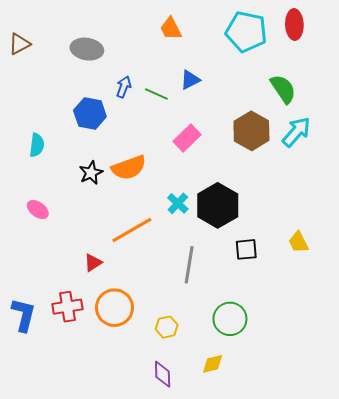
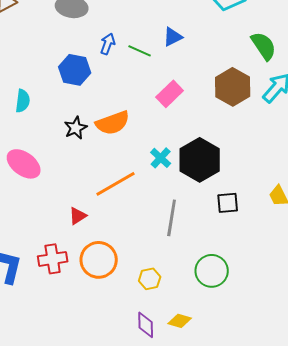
pink ellipse: (38, 210) -> (24, 164), size x1.6
yellow diamond: (213, 364) -> (180, 321), moved, turned 30

